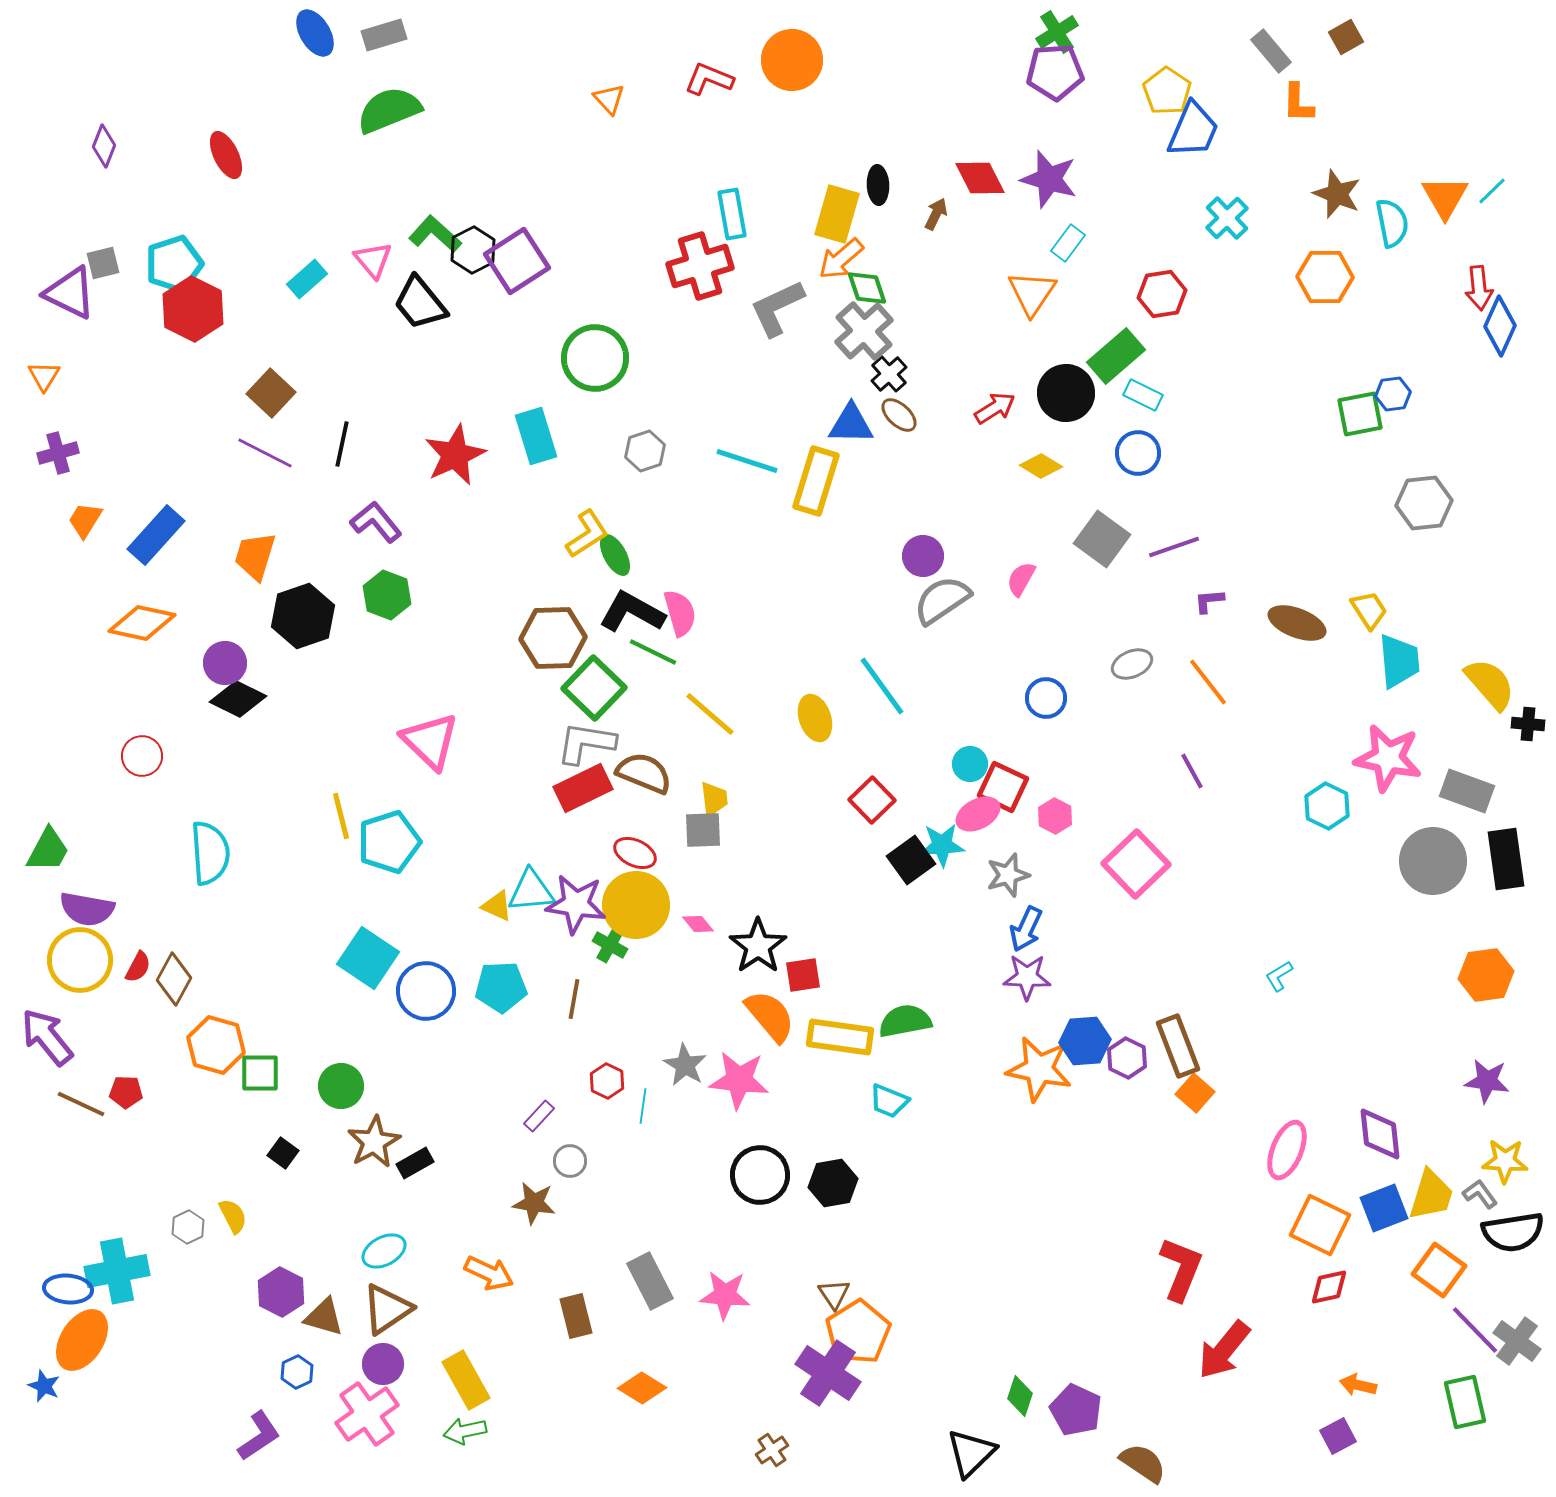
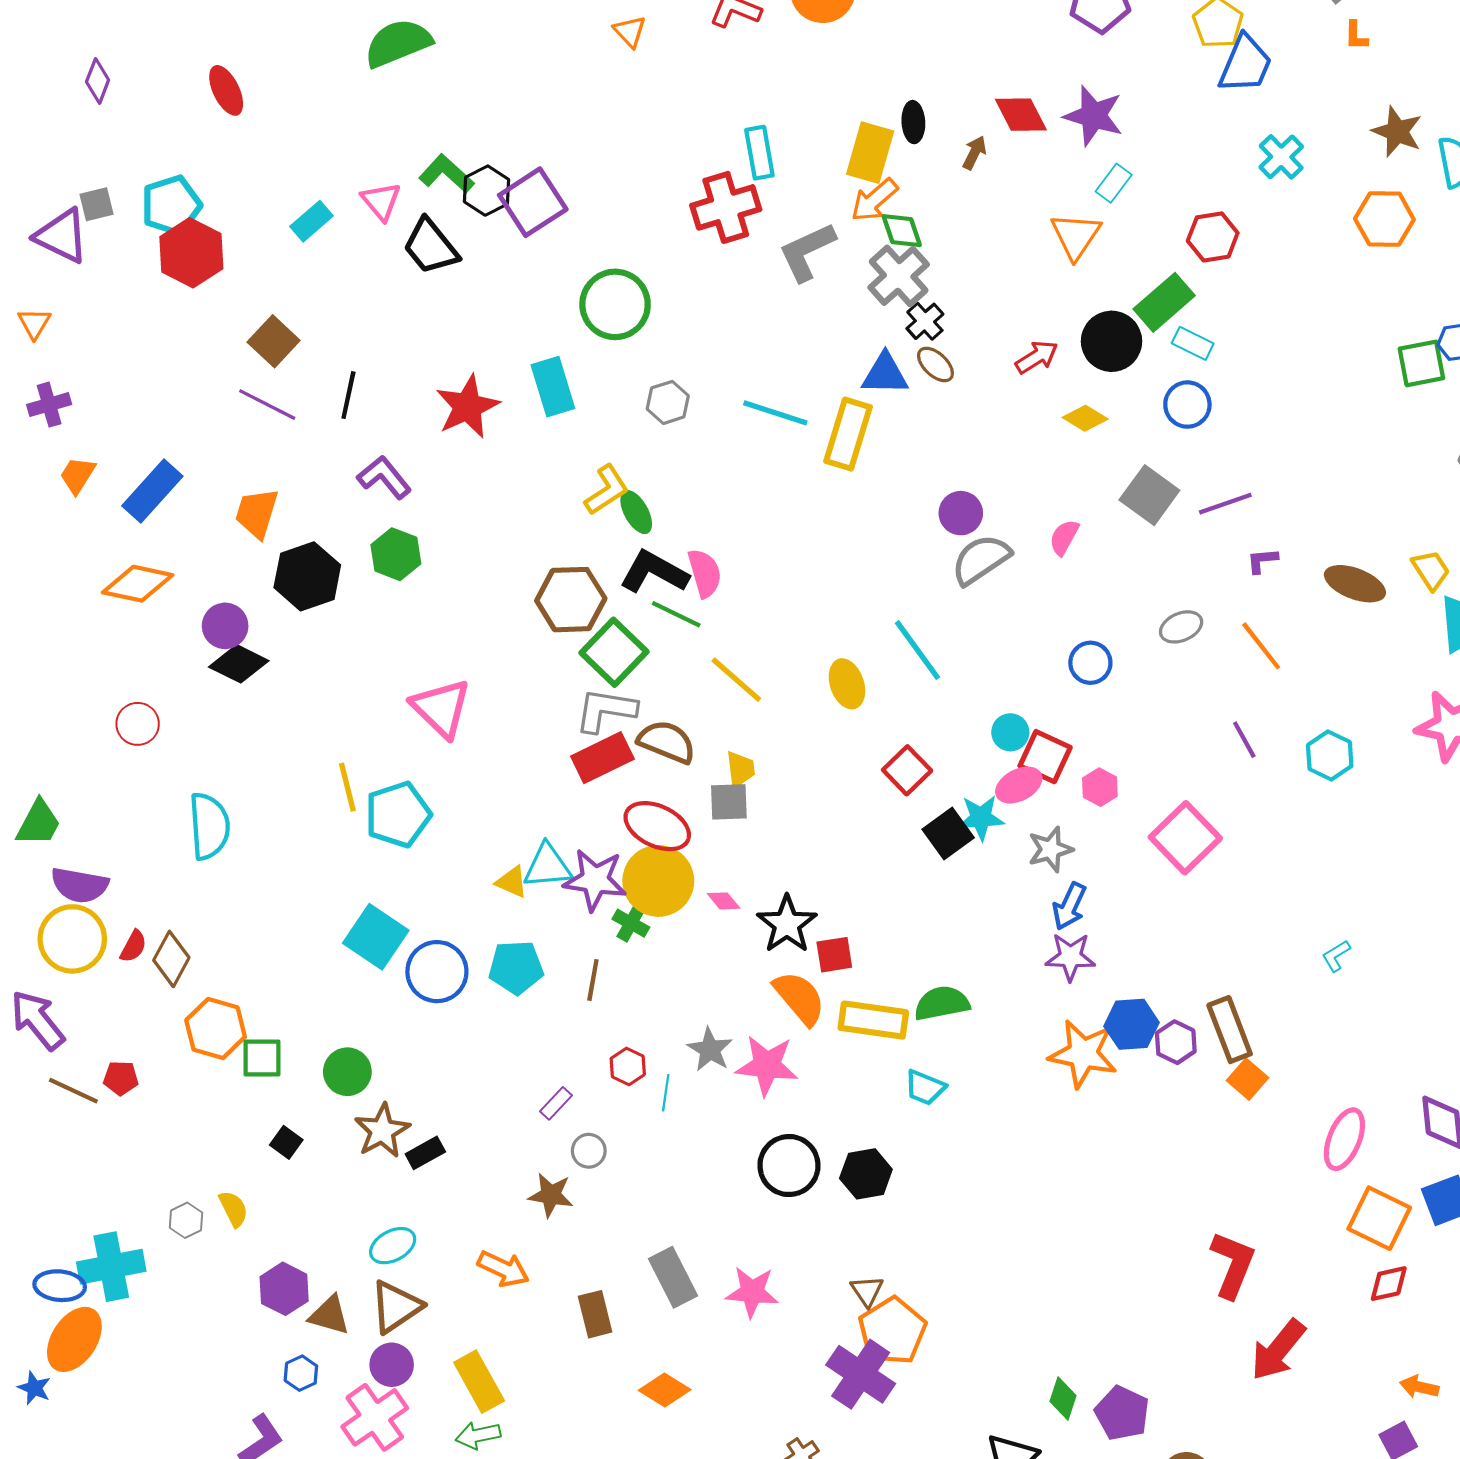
orange L-shape: (1298, 103) -> (1356, 36), size x0.7
cyan hexagon: (1327, 806) -> (1330, 756), moved
red ellipse: (635, 853) -> (657, 826), size x1.5

